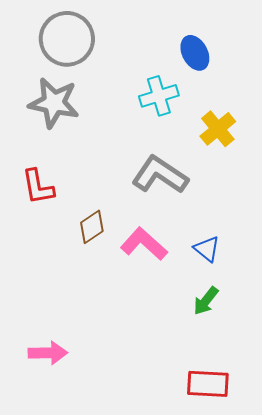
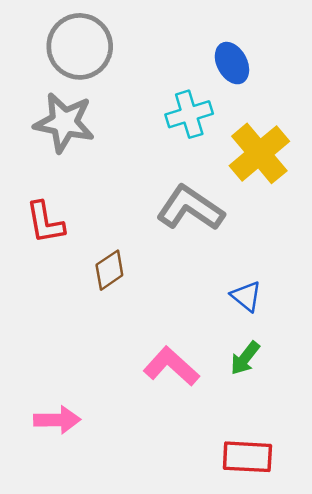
yellow cross: (218, 129) -> (259, 153), size x1.4
pink L-shape: (144, 244) -> (171, 366), moved

